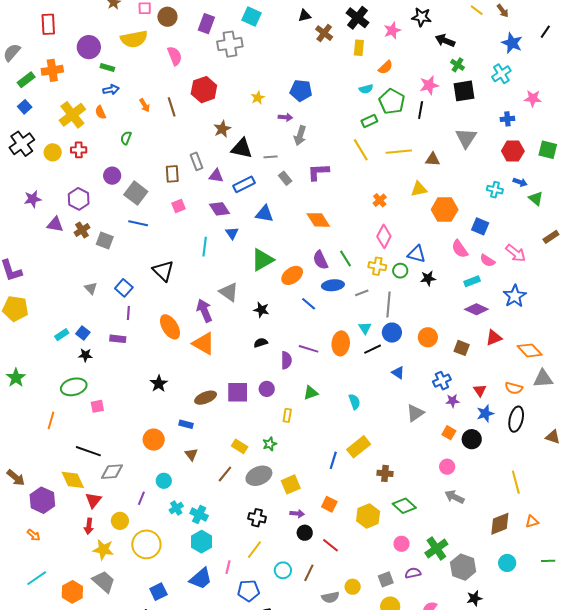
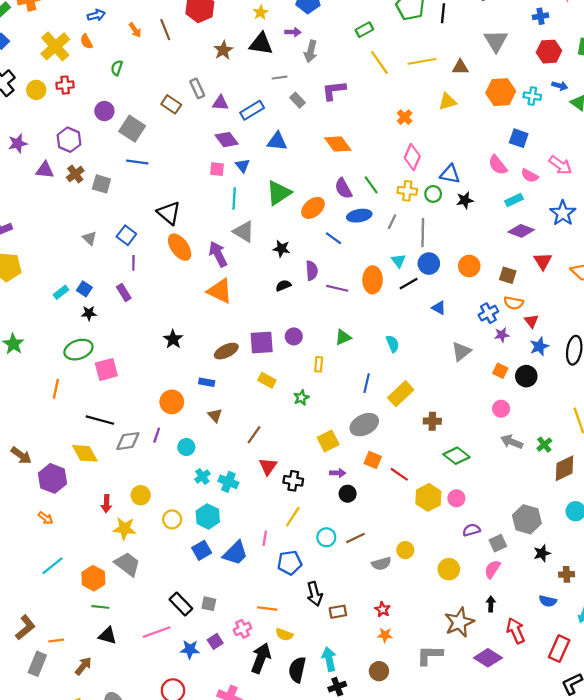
green rectangle: (369, 121) -> (364, 30), moved
black triangle: (242, 148) -> (261, 44), moved
brown rectangle: (172, 174) -> (171, 104), turned -48
pink square: (179, 206) -> (217, 169), moved, turned 32
orange hexagon: (445, 210) -> (501, 92), moved
cyan line: (205, 247) -> (234, 198), moved
gray line: (362, 293) -> (392, 222), turned -40
orange ellipse: (170, 327) -> (180, 247), moved
red triangle: (494, 338) -> (543, 261), turned -36
purple rectangle: (118, 339) -> (124, 292), turned 56
purple semicircle: (286, 360) -> (312, 271), moved
orange semicircle: (514, 388) -> (514, 303), moved
pink square: (97, 406) -> (106, 369), size x1.5
yellow rectangle: (240, 446) -> (267, 380), moved
blue line: (333, 460) -> (367, 383), moved
gray ellipse: (259, 476) -> (364, 425), moved
purple line: (141, 498) -> (157, 435), moved
red triangle: (93, 500) -> (268, 466), moved
yellow hexagon: (368, 516) -> (428, 497), moved
cyan hexagon: (202, 542) -> (208, 516), moved
yellow circle: (146, 544) -> (172, 519), size x0.6
red line: (330, 545) -> (399, 474), moved
green cross: (436, 548) -> (544, 445), moved, size x0.6
brown line: (309, 573) -> (355, 538), turned 42
gray square: (386, 579) -> (498, 543), moved
blue square: (158, 592) -> (202, 550), moved

